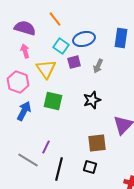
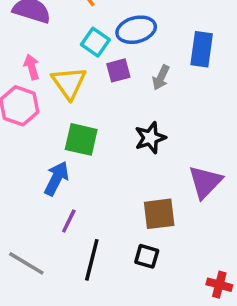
blue rectangle: (121, 38) -> (202, 49), moved
pink arrow: (25, 51) -> (32, 67), moved
blue arrow: (24, 111) -> (56, 178), moved
gray line: (28, 160) -> (26, 263), moved

